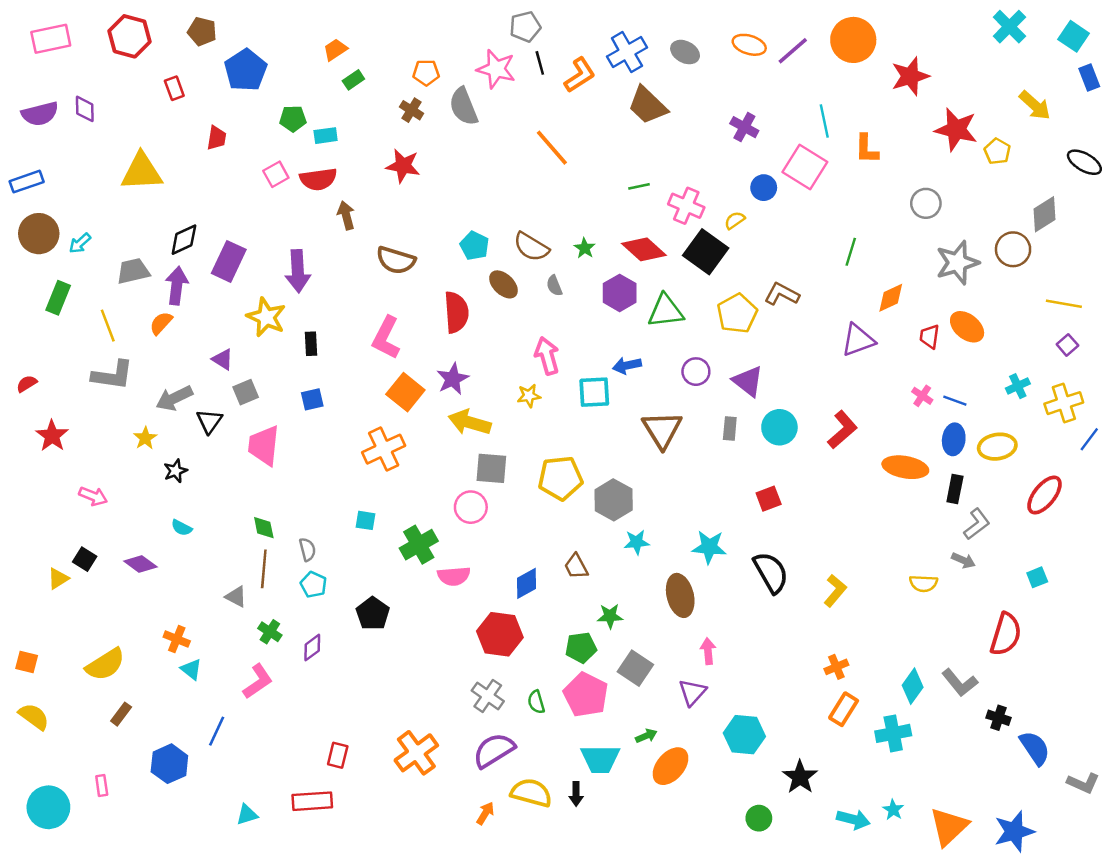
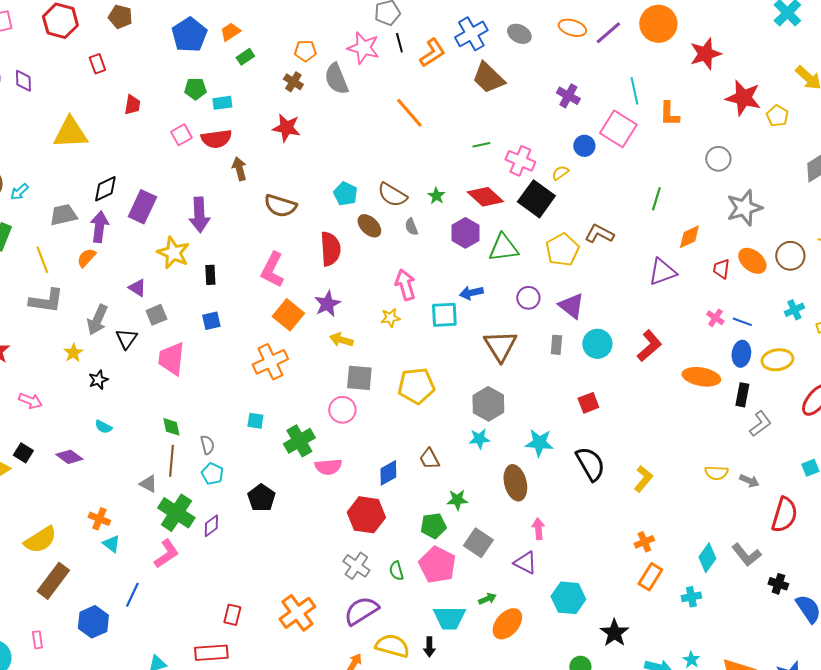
blue pentagon: (246, 70) -> (189, 35), moved
brown circle: (1013, 249) -> (790, 256), moved
gray arrow: (174, 398) -> (97, 320), turned -40
yellow arrow: (470, 422) -> (341, 340), size x0.7
gray hexagon: (614, 500) -> (488, 404), moved
gray arrow: (963, 560) -> (749, 481), moved
green cross: (270, 632) -> (176, 513), size x1.8
purple triangle: (692, 692) -> (525, 563), turned -45
brown rectangle: (121, 714) -> (53, 581), size x1.8
cyan cross: (893, 733) -> (691, 597), size x0.7

